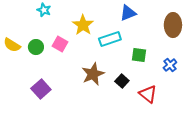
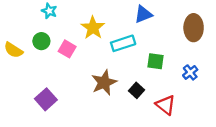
green circle: (36, 47) -> (41, 41), moved

